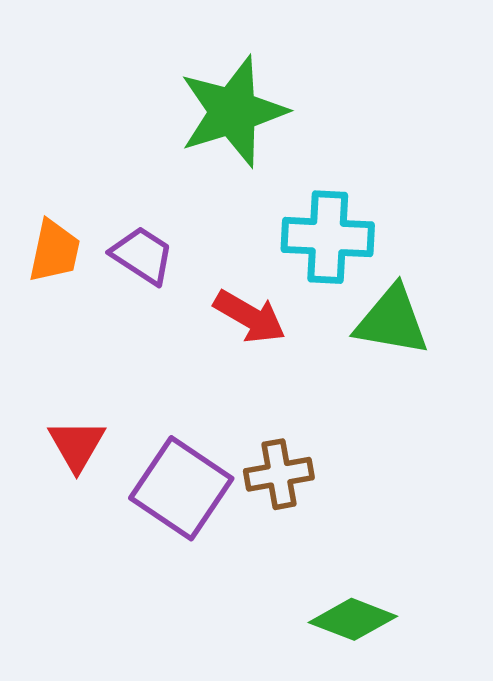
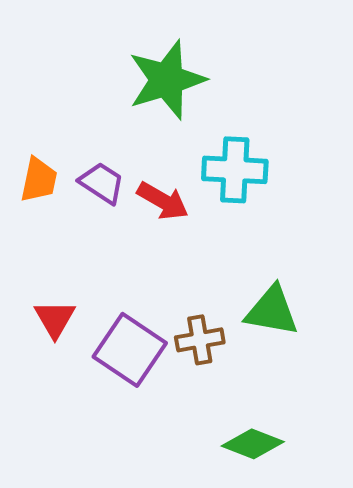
red arrow: (250, 317) -> (163, 201), moved
green triangle: (392, 321) -> (272, 311), moved

